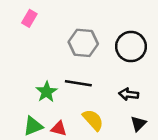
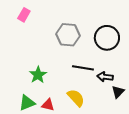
black line: (78, 83) -> (83, 68), moved
black triangle: (138, 124) -> (118, 92), moved

